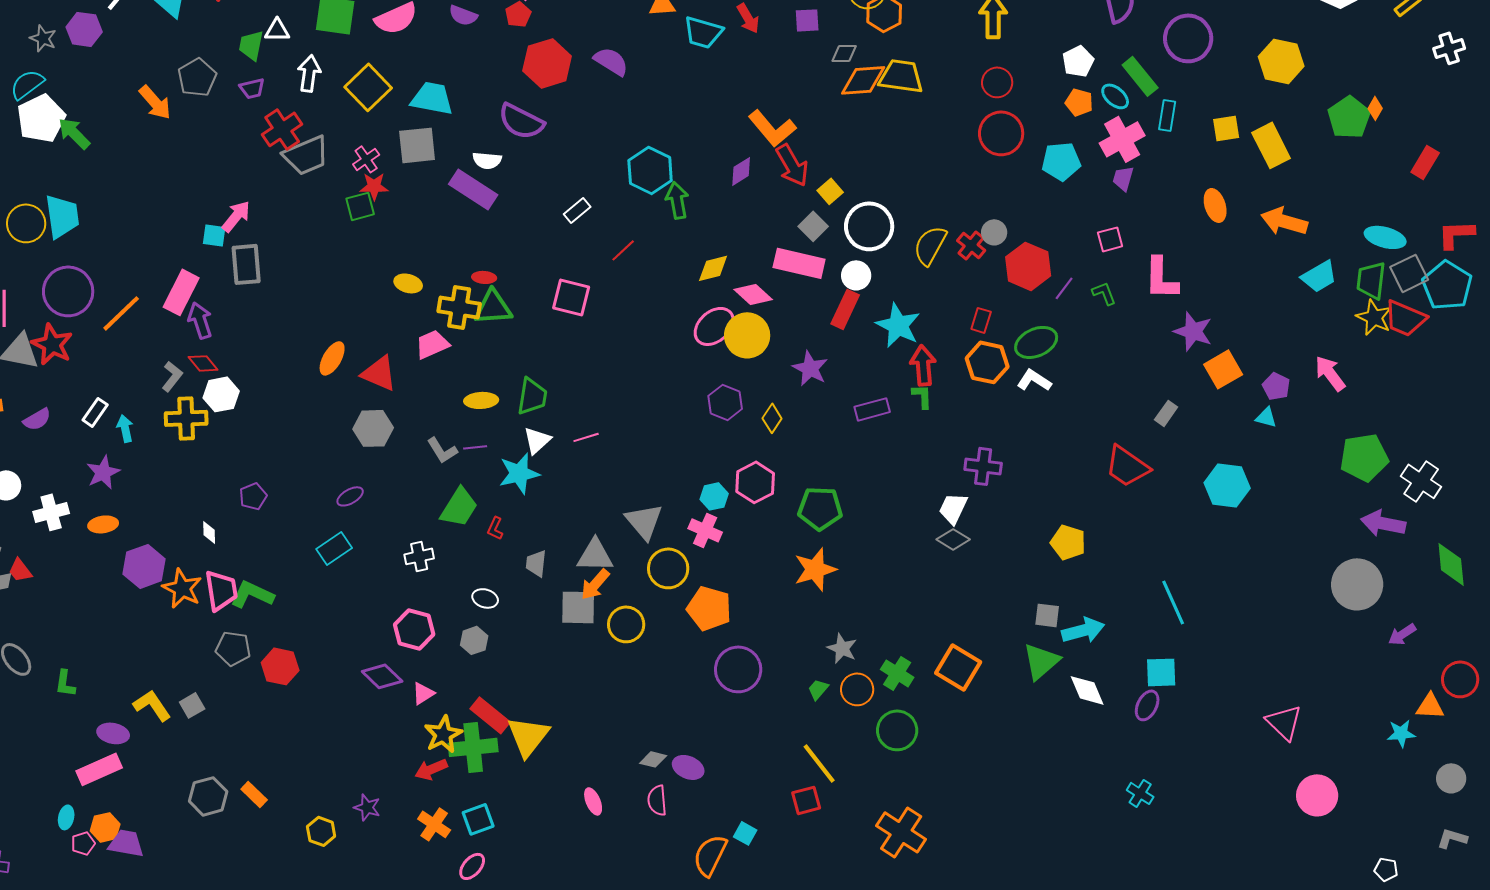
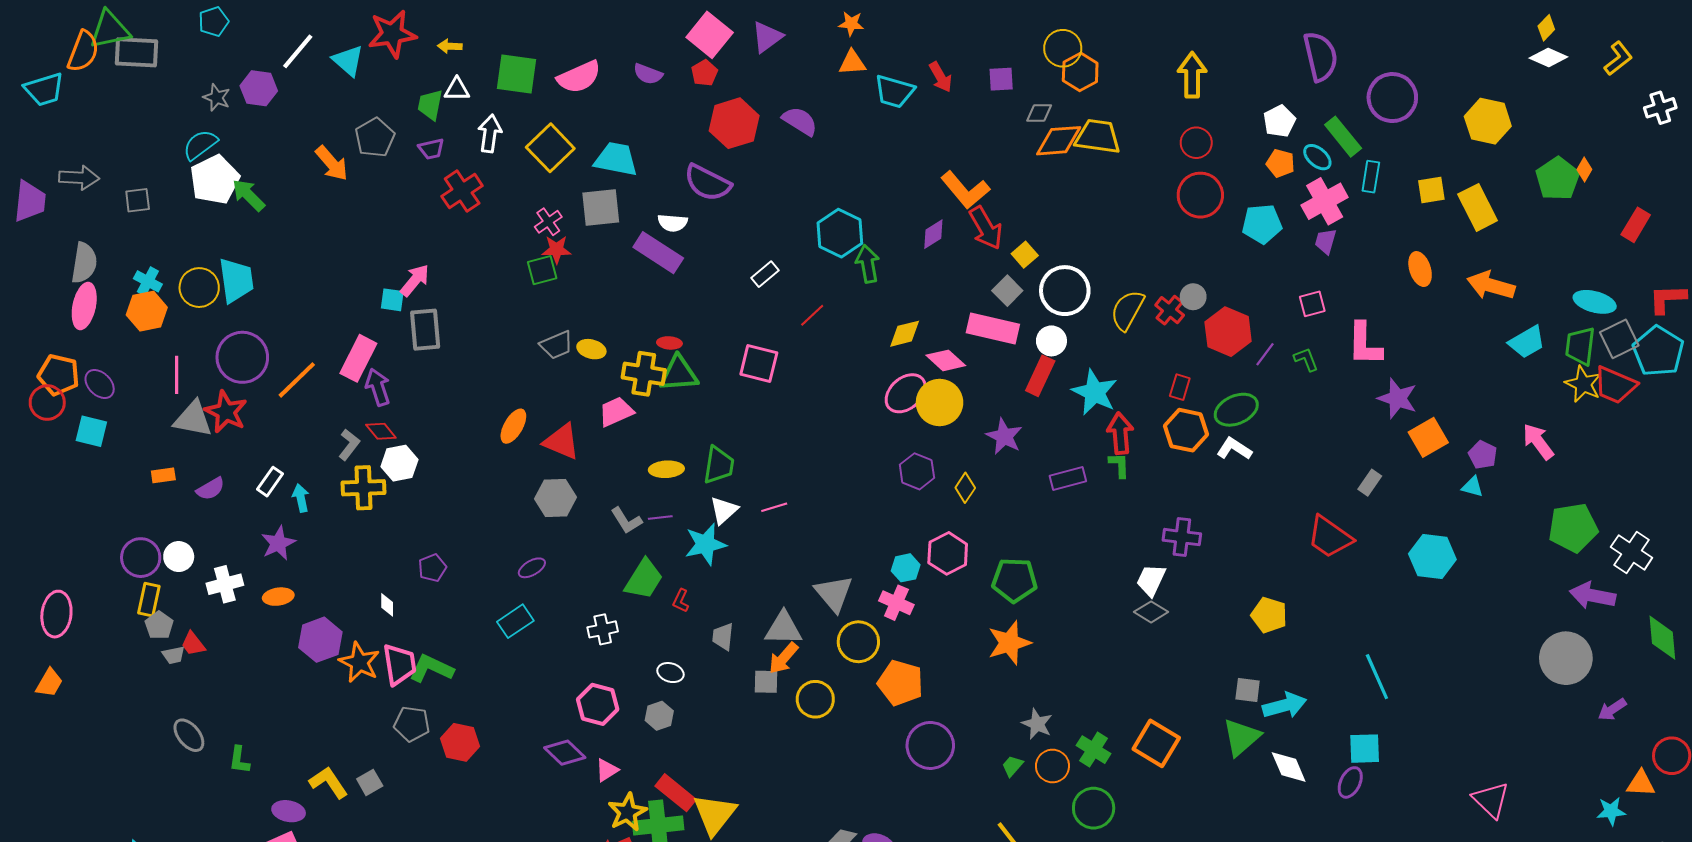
gray trapezoid: (306, 155) -> (557, 345), moved, size x0.7
gray square: (578, 607) -> (766, 682), size x0.7

